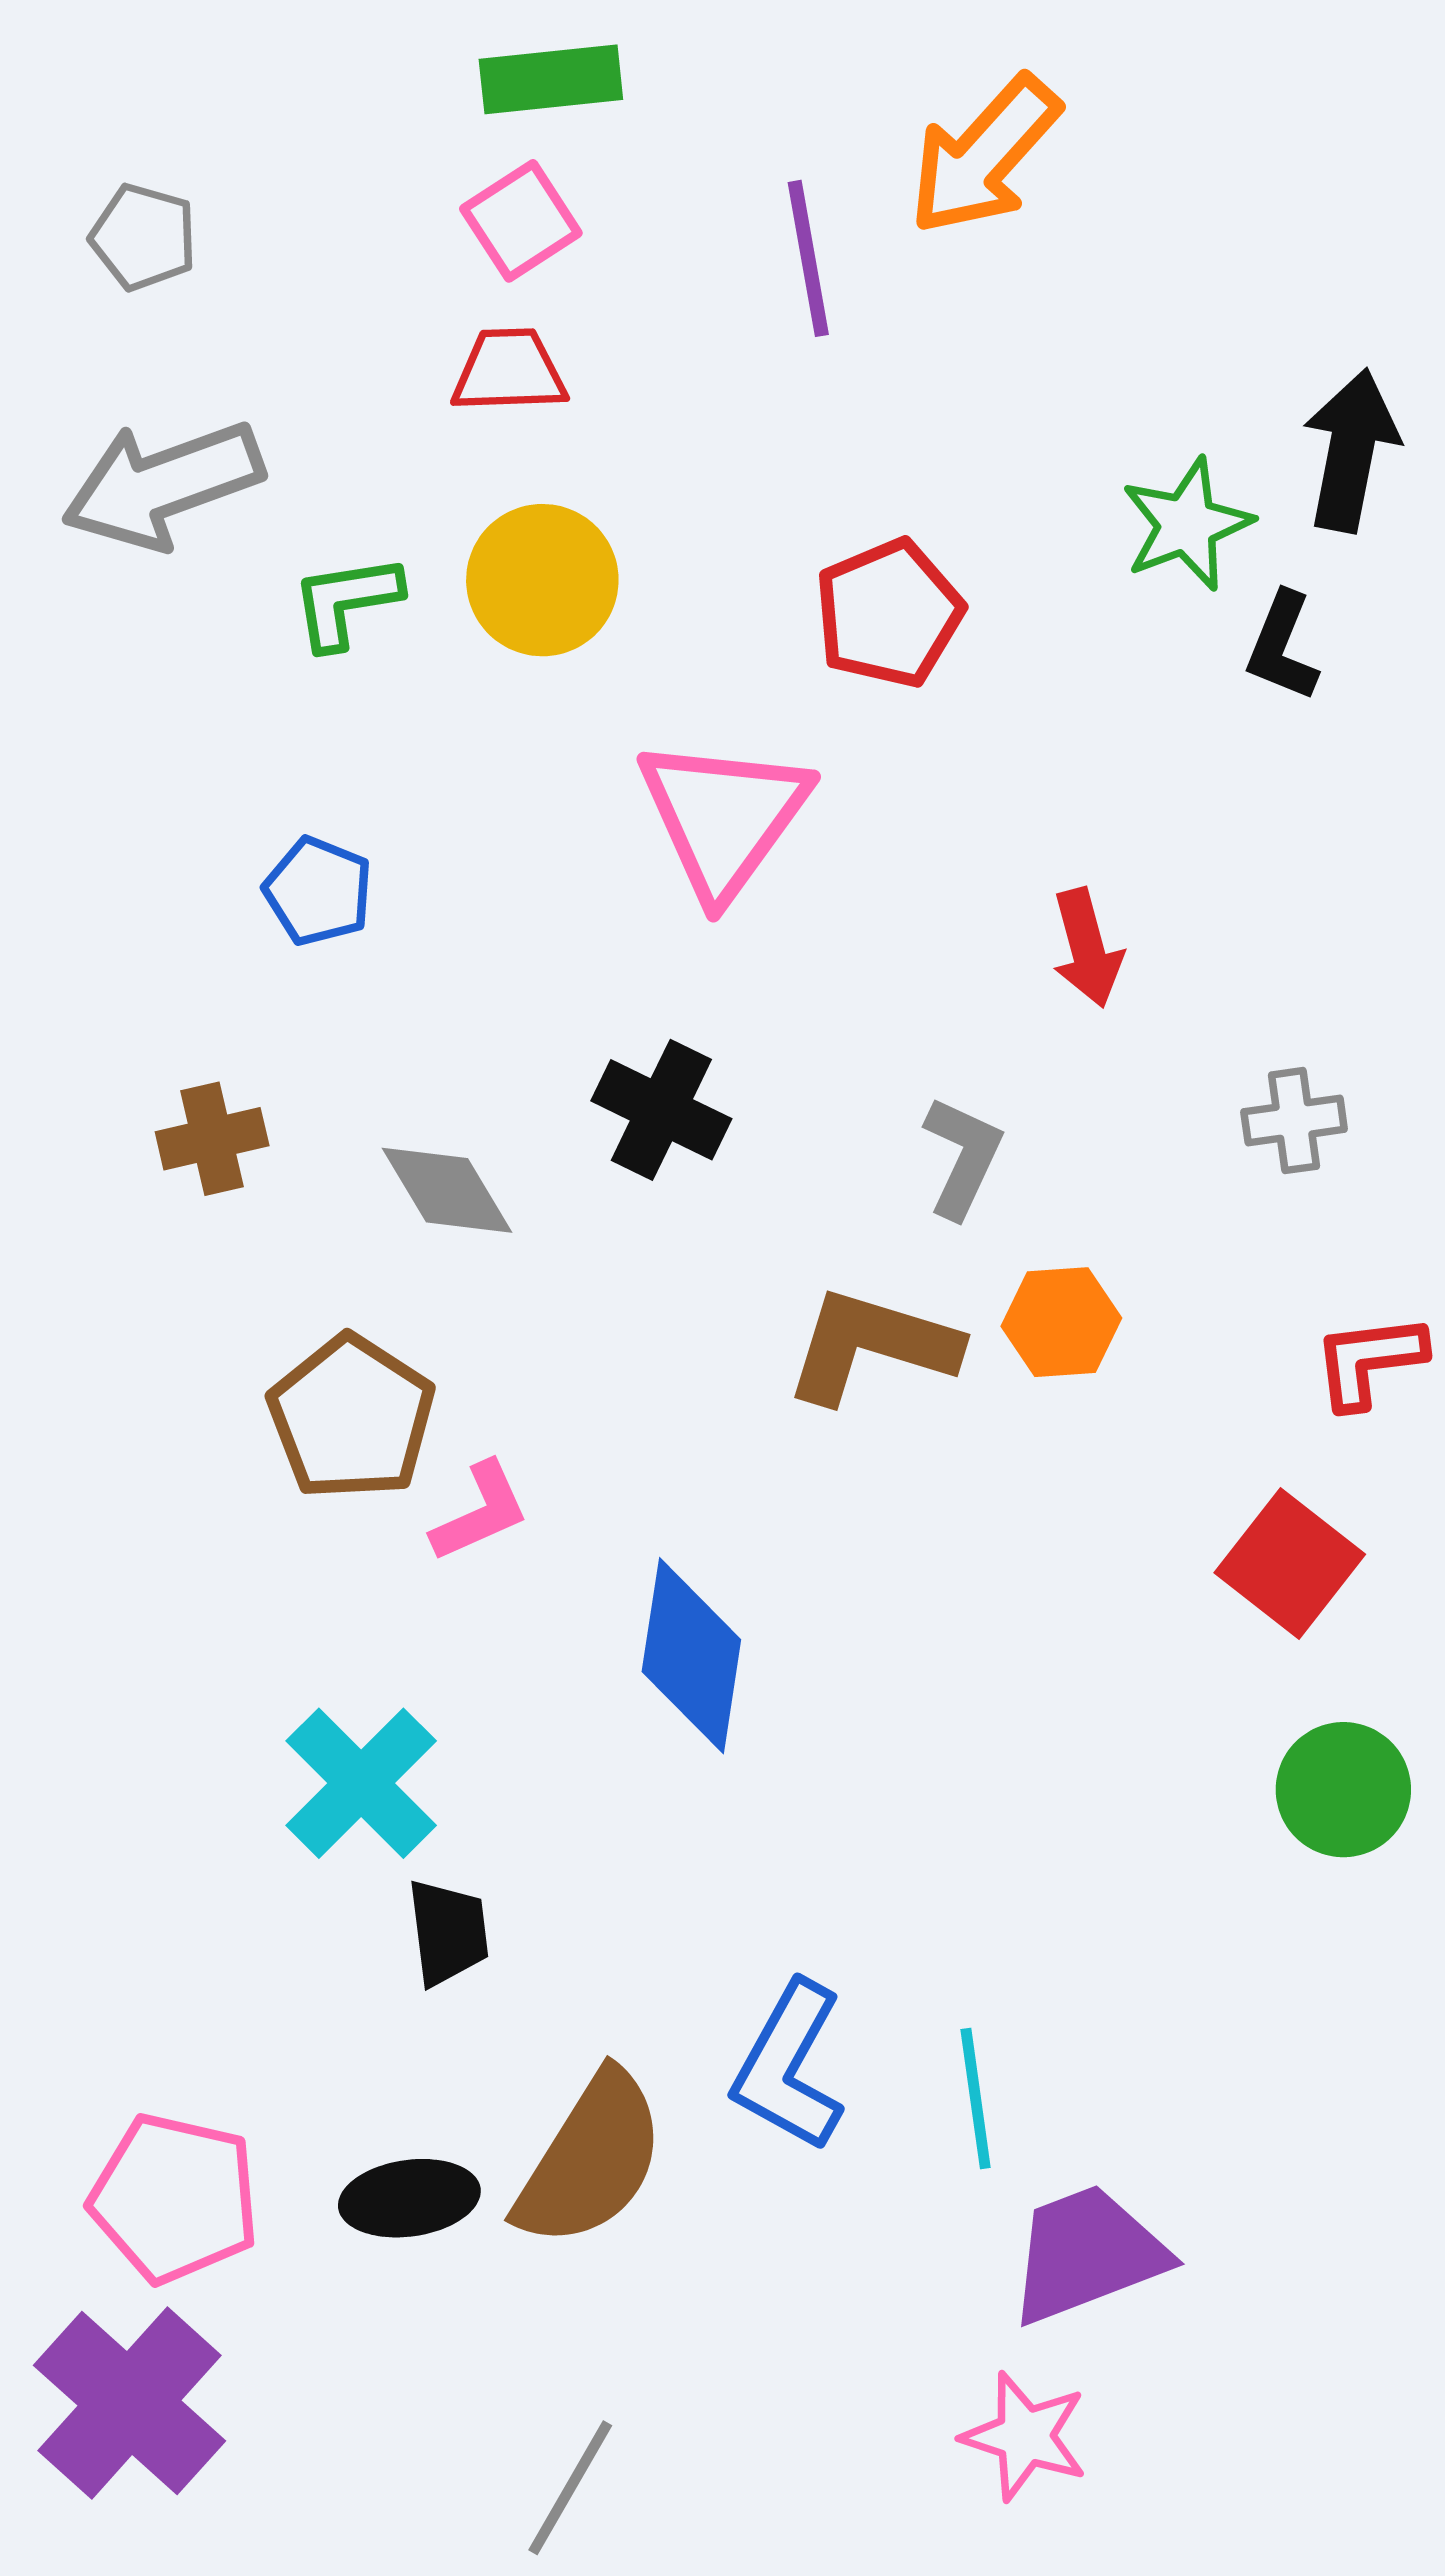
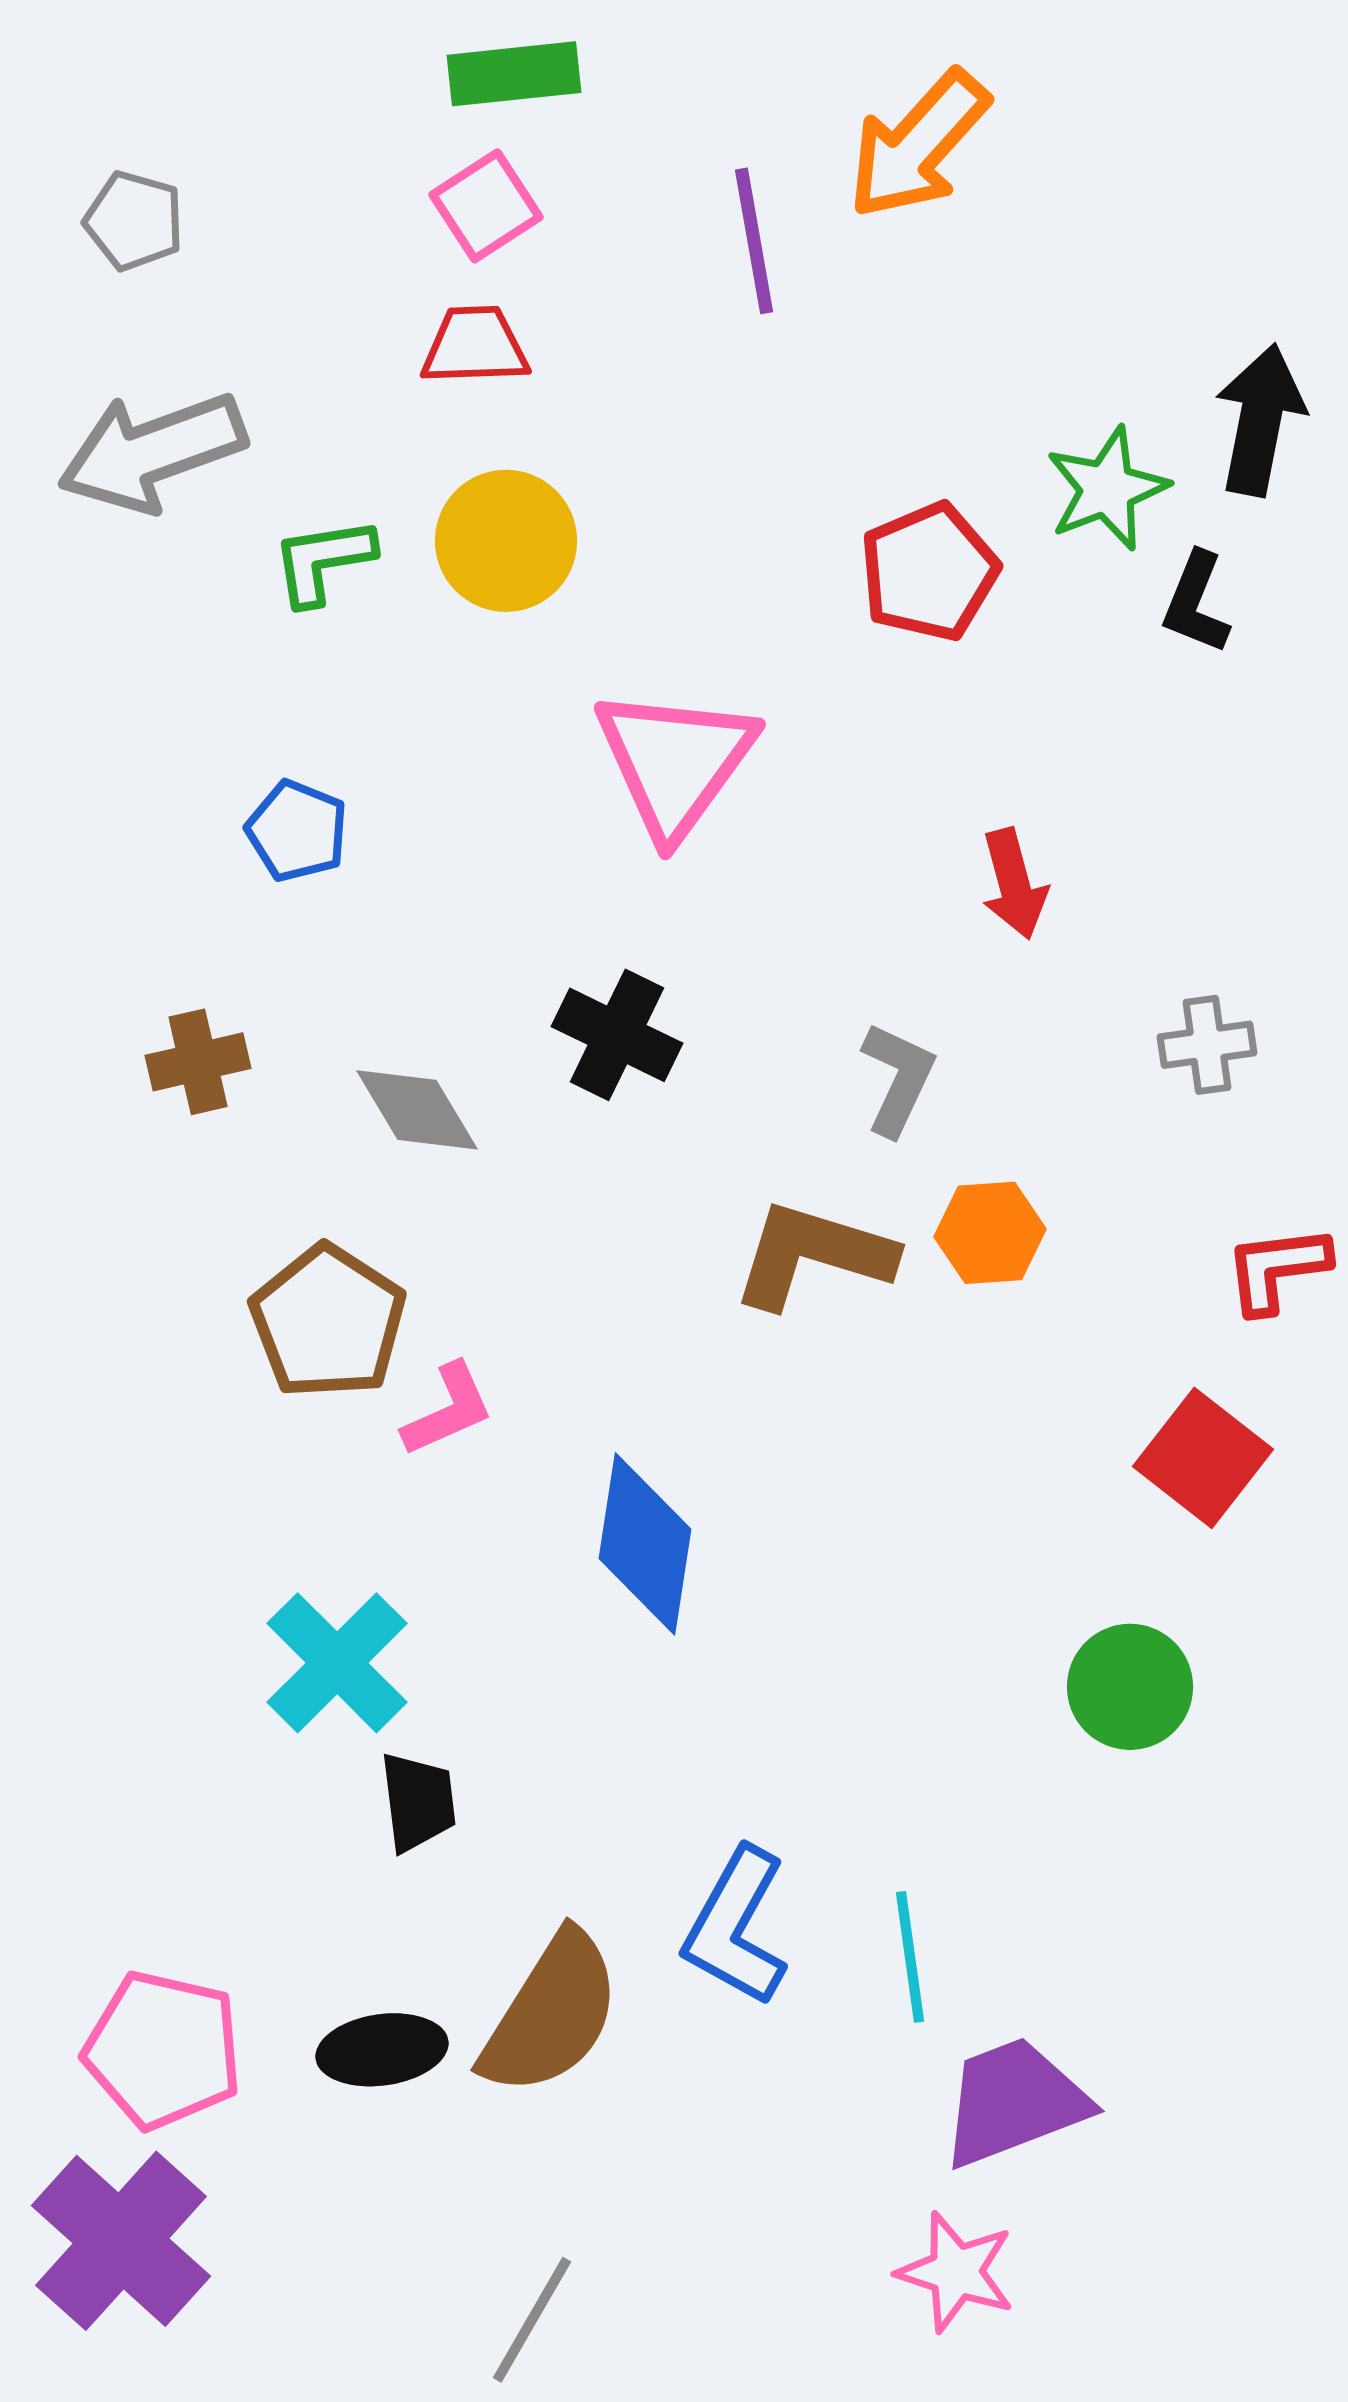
red pentagon: (889, 613) -> (929, 572), moved
green circle: (1343, 1790) -> (1130, 1687), moved

